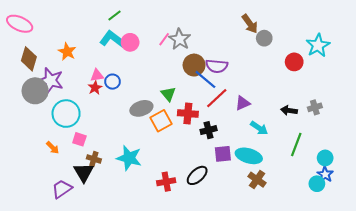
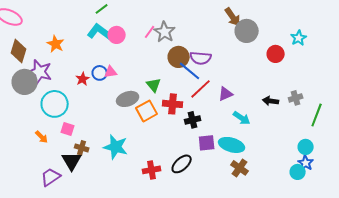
gray circle: (264, 38) -> (247, 31), size x1.5
cyan star: (318, 45) -> (299, 38), size x0.7
pink triangle: (97, 75) -> (111, 72), moved
green line: (296, 145) -> (317, 115), moved

